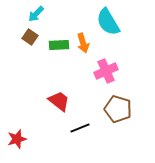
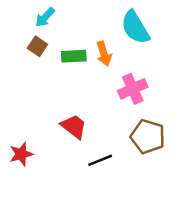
red star: (17, 139) -> (21, 154), moved

